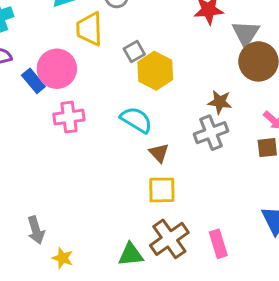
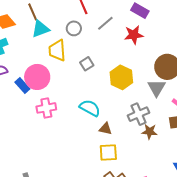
gray triangle: (246, 33) -> (157, 88), moved
yellow hexagon: (155, 71) -> (121, 77), moved
brown star: (220, 102) -> (150, 132), moved
brown triangle: (159, 153) -> (105, 129), turned -32

